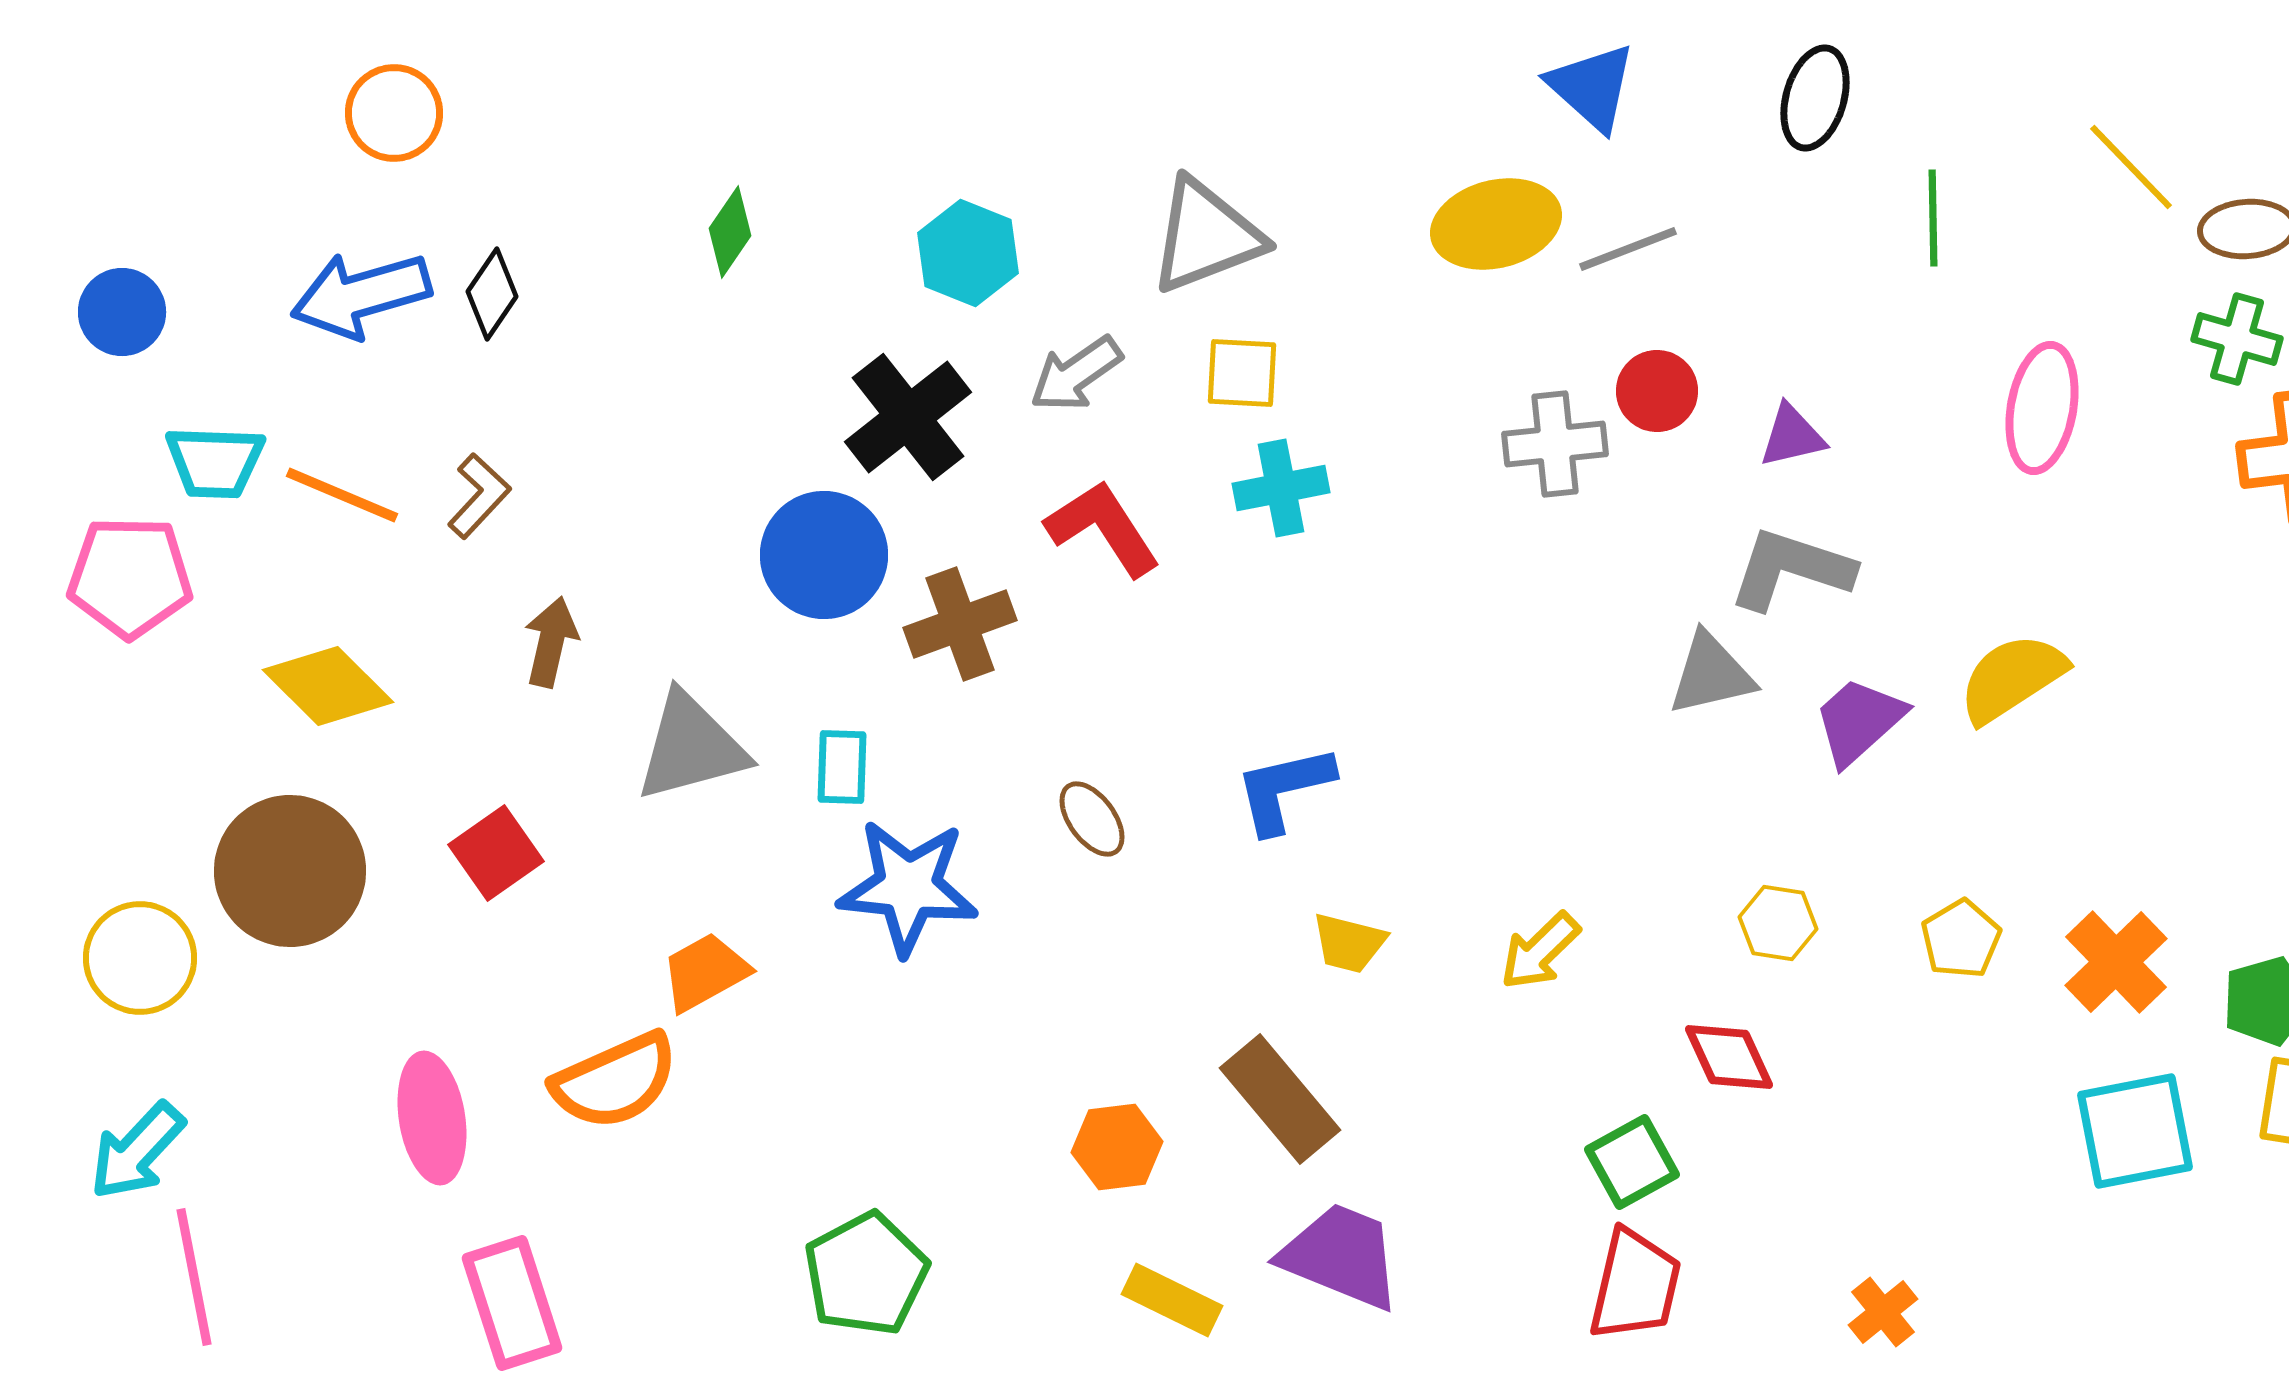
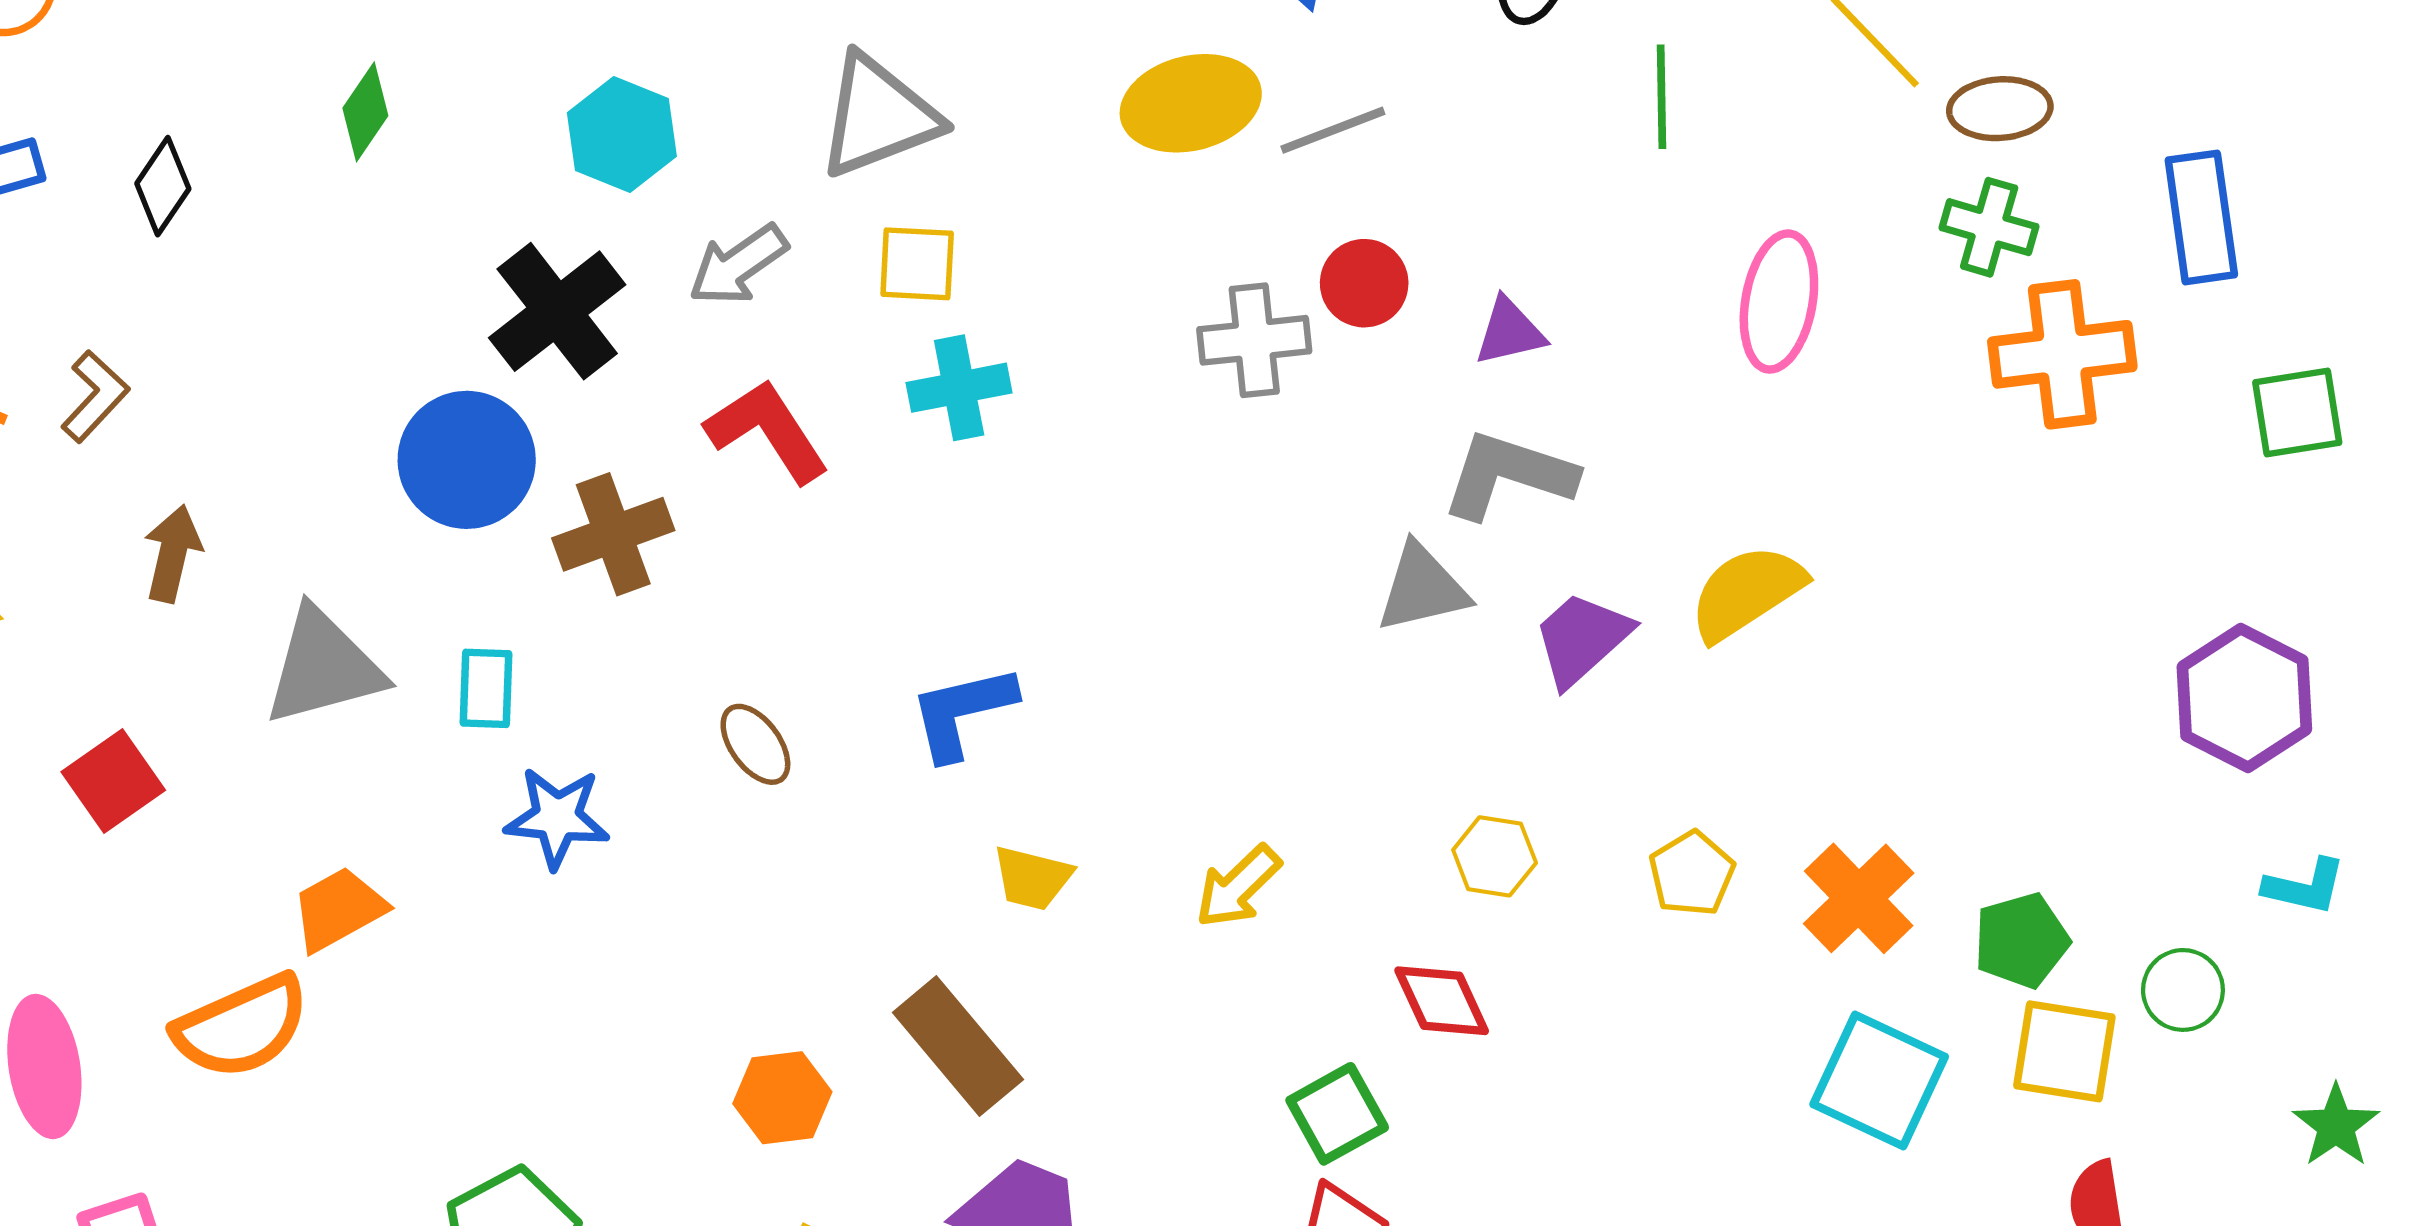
black diamond: (492, 294) -> (163, 186), moved
blue star: (908, 887) -> (557, 818), size x0.7
cyan square: (2135, 1131) -> (1879, 1080), turned 36

